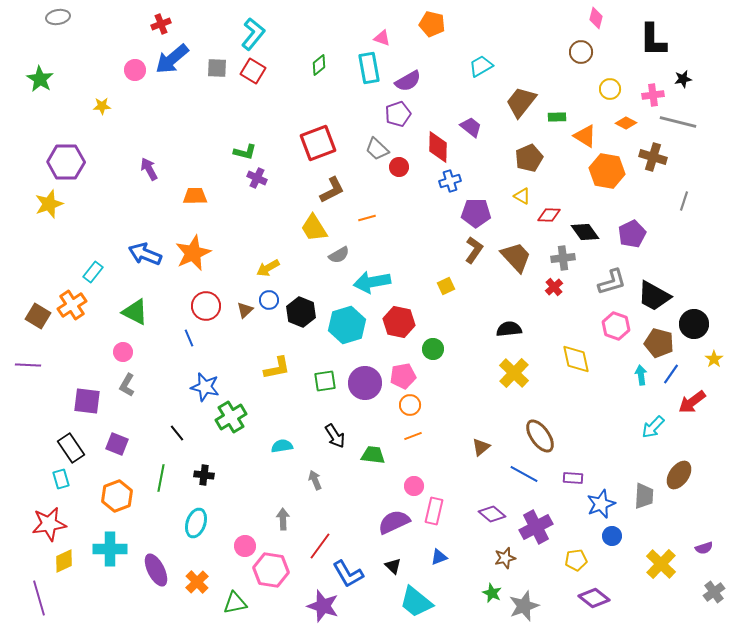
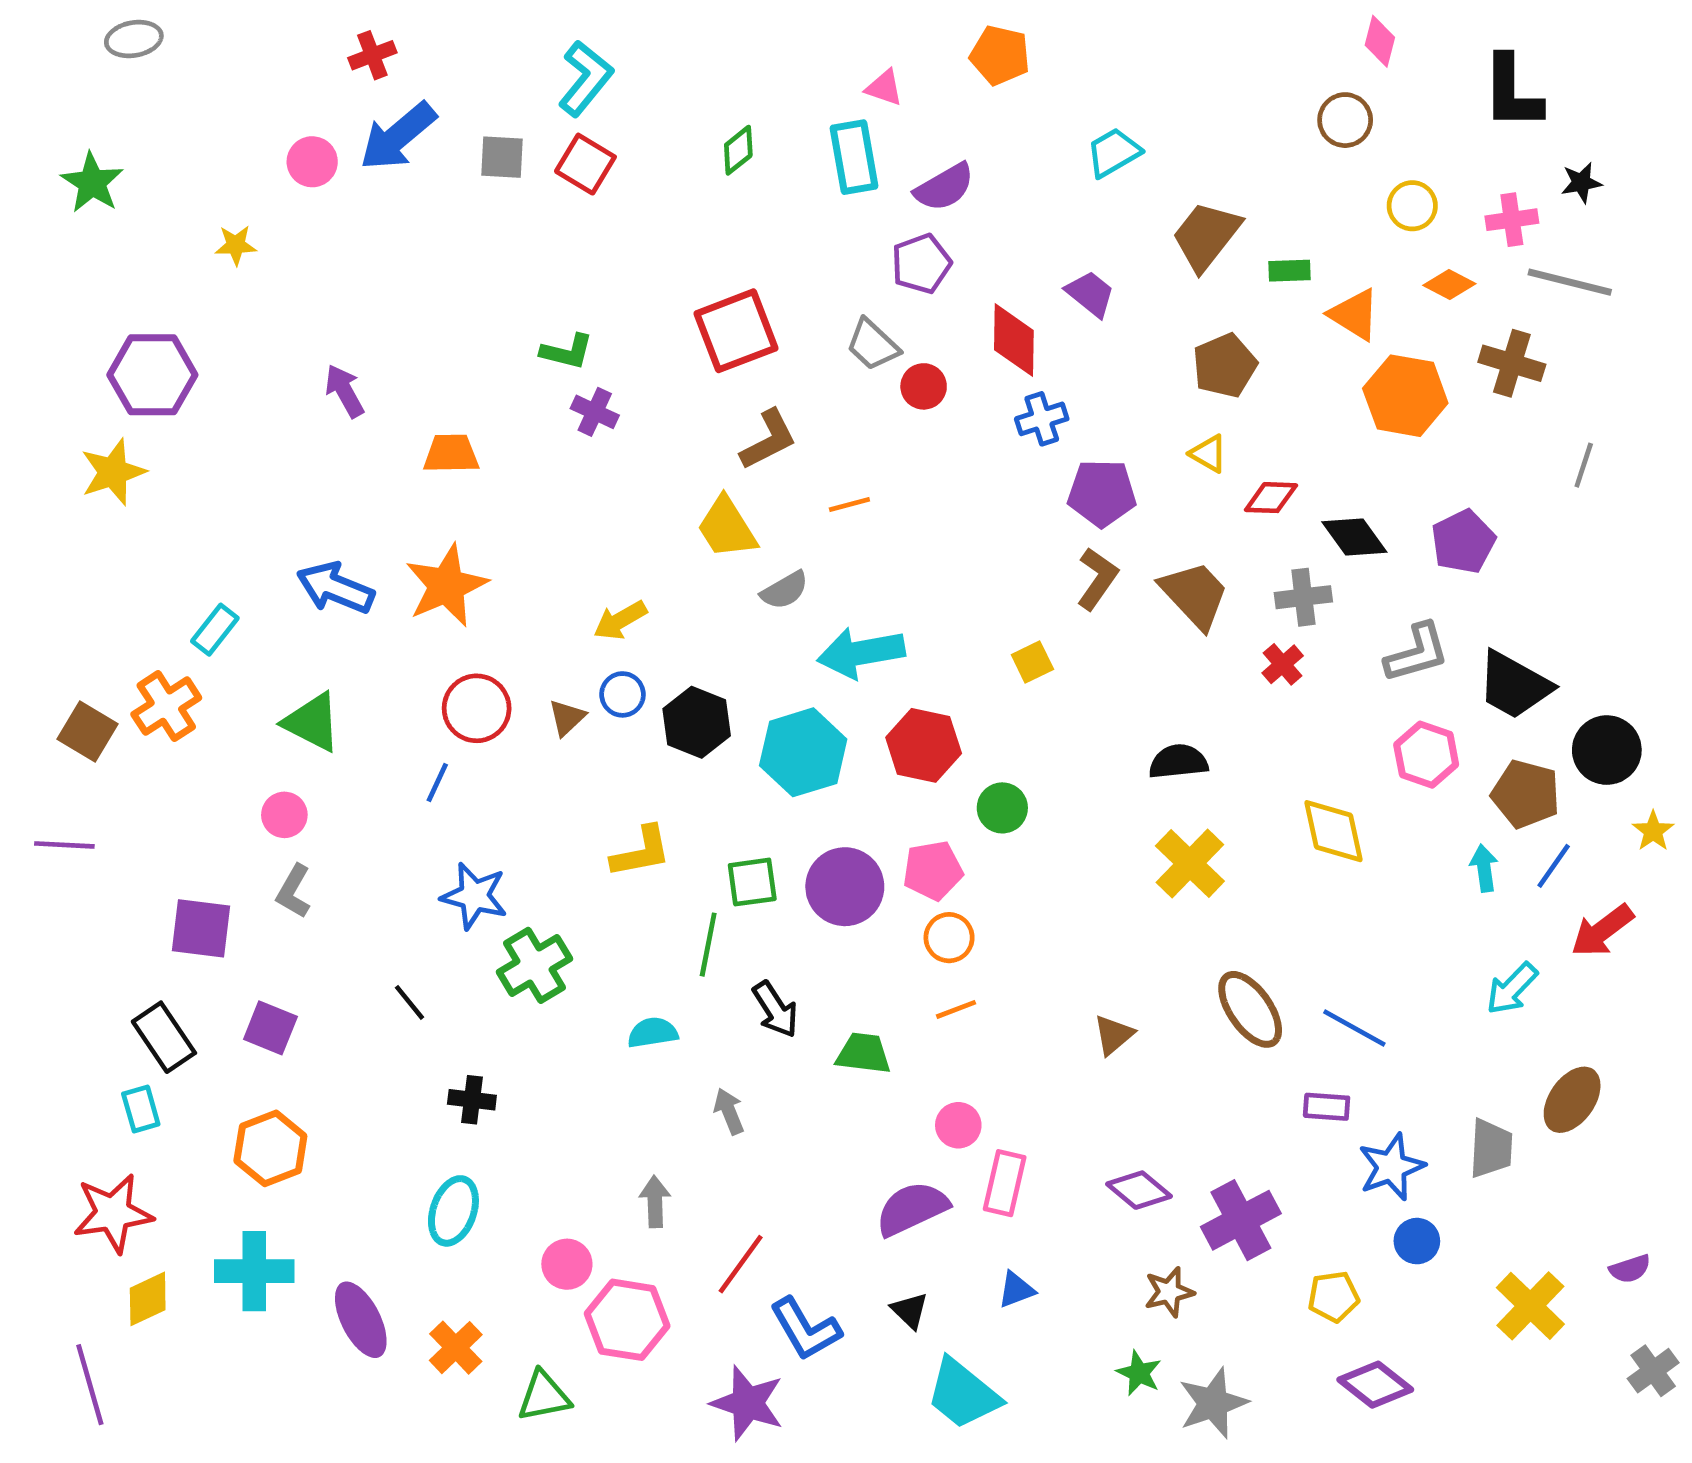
blue line: (189, 338) -> (437, 782), turned 48
blue line: (524, 474) -> (1354, 1028), moved
green line: (161, 478) -> (708, 945), moved

